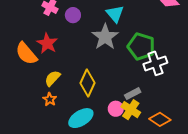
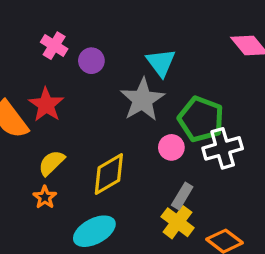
yellow diamond: (88, 83) -> (109, 174), turned 32
gray rectangle: (133, 94) -> (182, 196), turned -35
pink circle: (116, 109) -> (171, 147), moved

